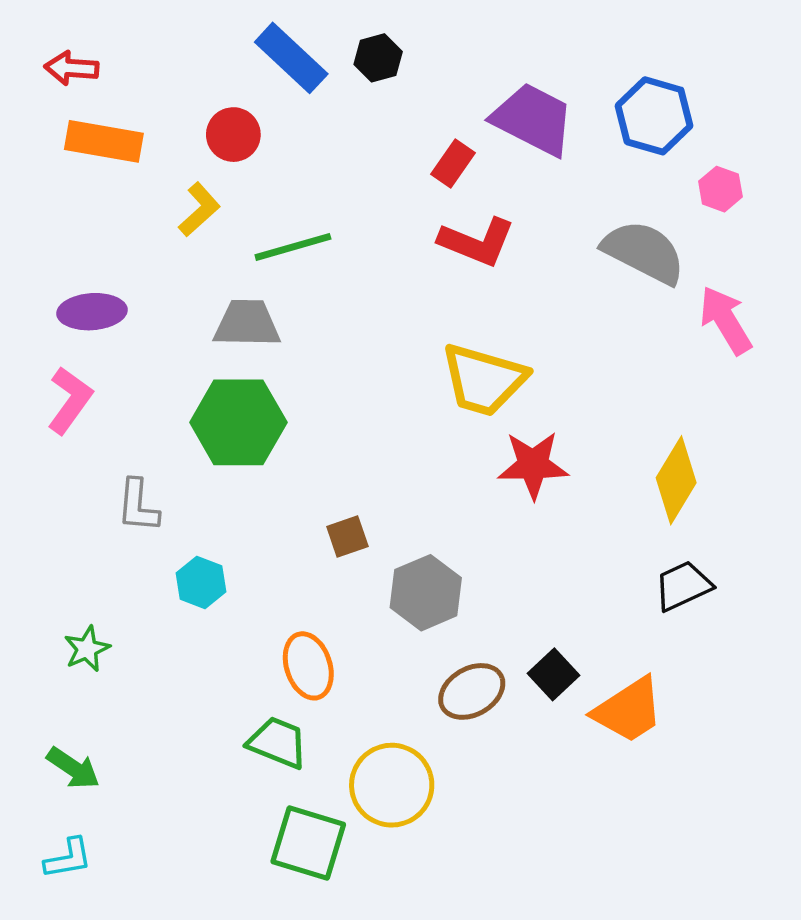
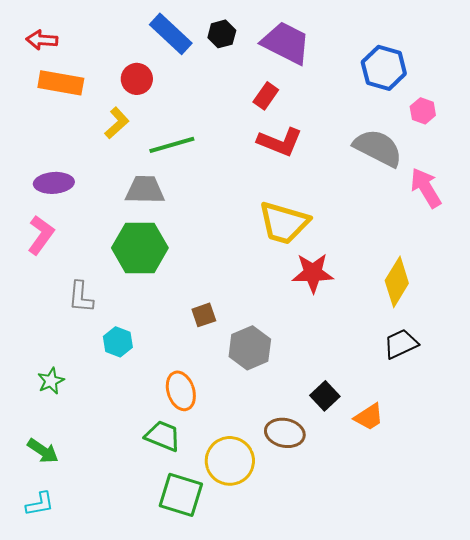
purple trapezoid: (533, 119) -> (286, 43), moved
brown ellipse: (472, 691) -> (285, 433), moved, turned 42
orange trapezoid: (628, 710) -> (369, 417), size x0.7

